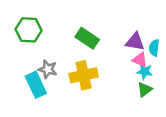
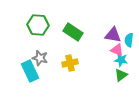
green hexagon: (29, 30) -> (38, 25), moved
yellow cross: (84, 75) -> (70, 63), size x0.7

